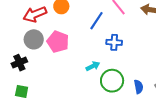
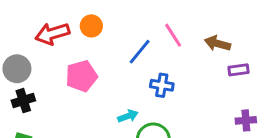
gray circle: (34, 39) -> (17, 69), moved
pink pentagon: (58, 42) -> (81, 76), turned 30

